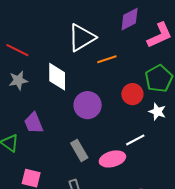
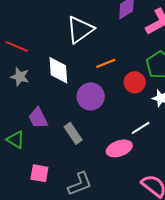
orange line: (107, 59) -> (106, 63), moved
gray star: (18, 80) -> (20, 77), turned 30
gray rectangle: (79, 150) -> (73, 133), moved

